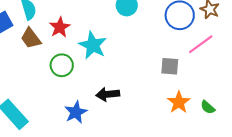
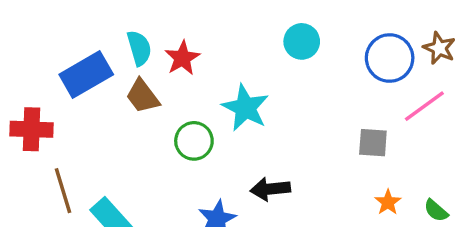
red star: (60, 27) -> (182, 58), moved
orange star: (179, 102) -> (388, 202), size x0.7

